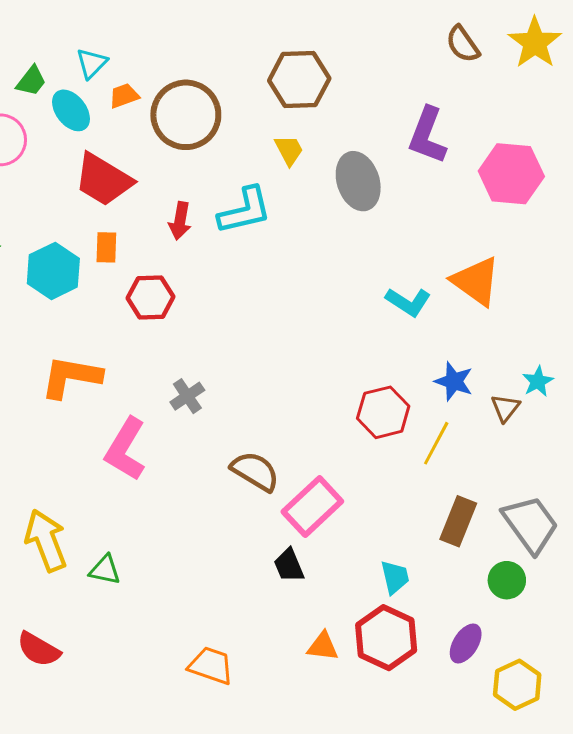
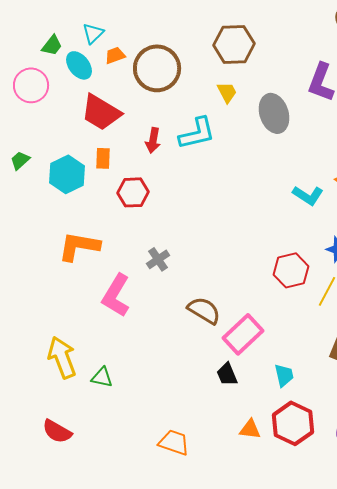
cyan trapezoid: (395, 577) -> (284, 375), moved

